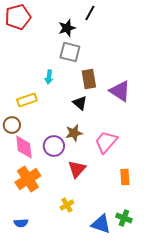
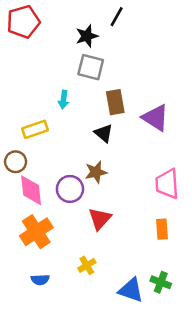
pink trapezoid: (106, 142) -> (167, 184), moved, turned -45
blue semicircle: (21, 223) -> (40, 280), moved

